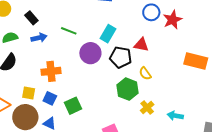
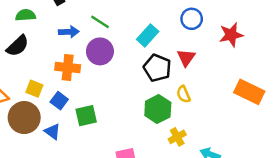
blue circle: (151, 12) -> (192, 19), moved
blue arrow: (39, 38) -> (69, 32), moved
red triangle: (141, 45) -> (186, 58), turned 42
purple circle: (90, 53) -> (100, 51), moved

